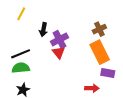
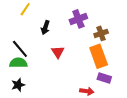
purple cross: (59, 39) -> (78, 19), moved
black line: (21, 54) -> (20, 49), turned 66

